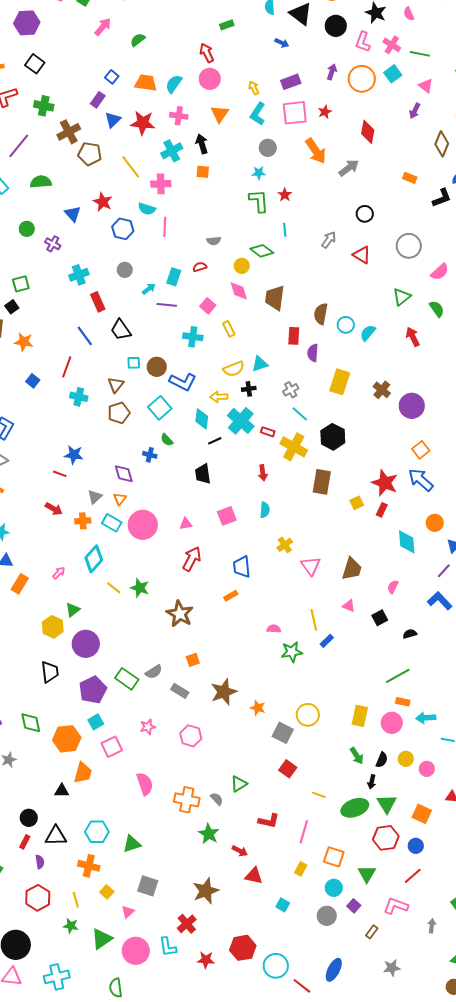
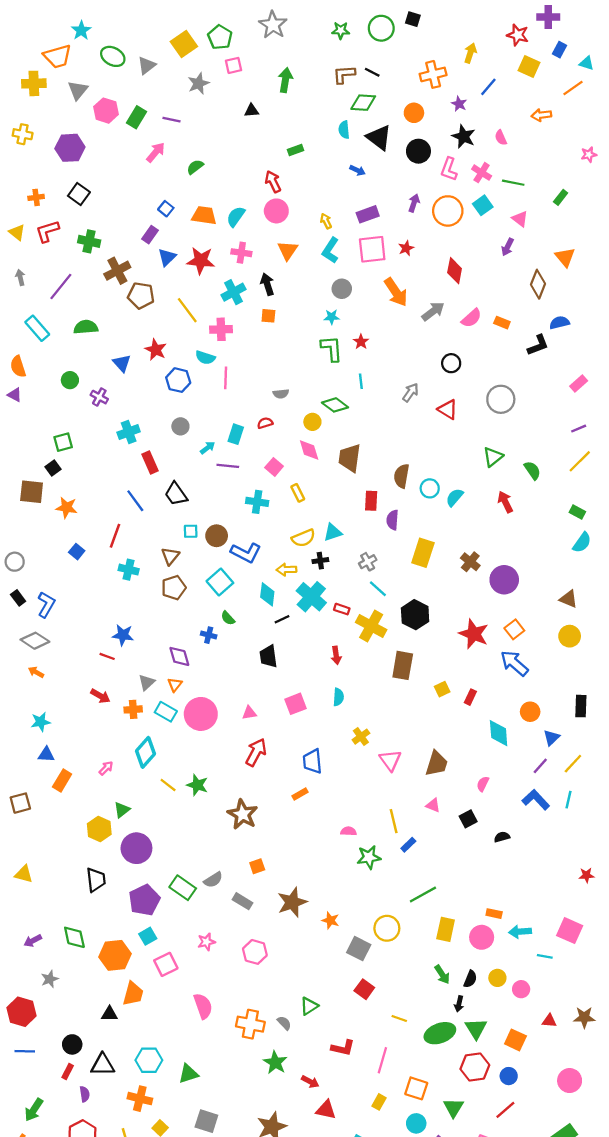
pink semicircle: (440, 272) -> (471, 318), moved
red star: (385, 483) -> (474, 634), moved
green line: (398, 676) -> (423, 894), moved

